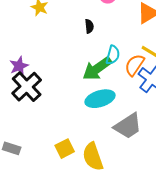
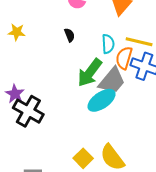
cyan semicircle: (113, 55) -> (108, 44), moved
gray trapezoid: (128, 126) -> (112, 81), moved

